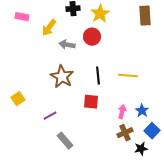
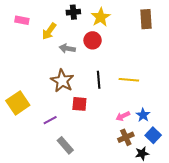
yellow square: (18, 99) -> (18, 103), size x1.6
red square: (91, 102) -> (79, 104), moved
pink arrow: (122, 112) -> (123, 116), turned -128

